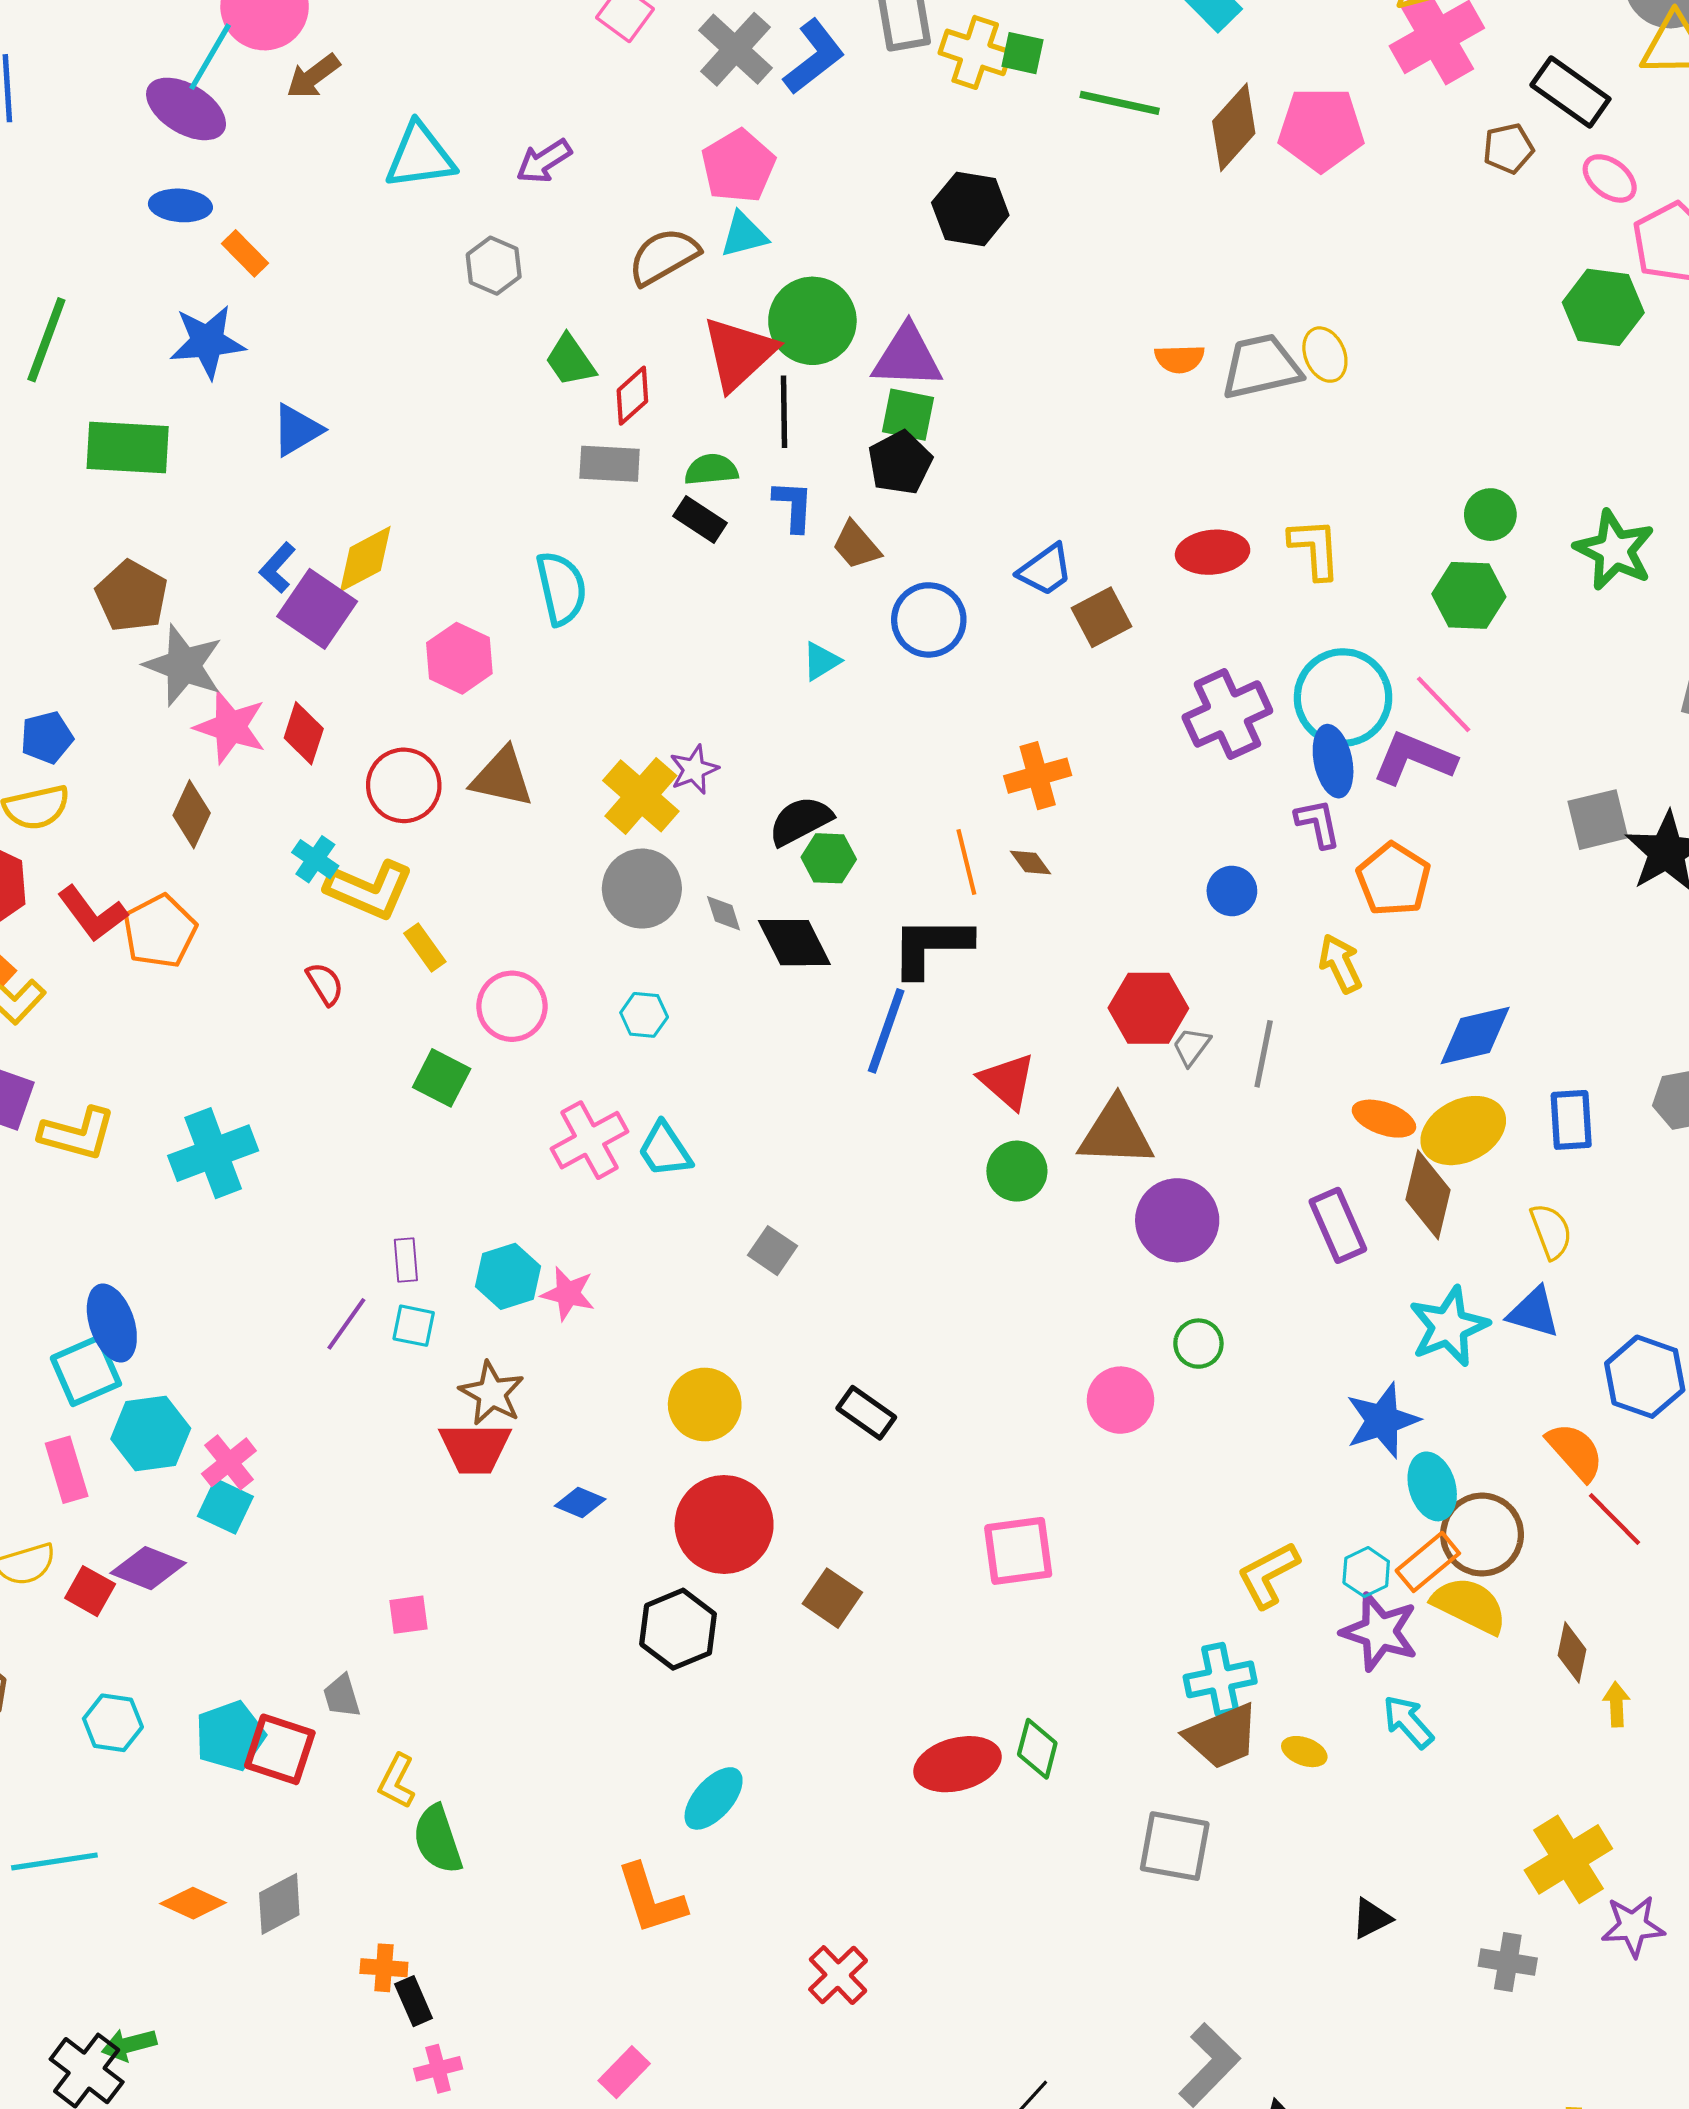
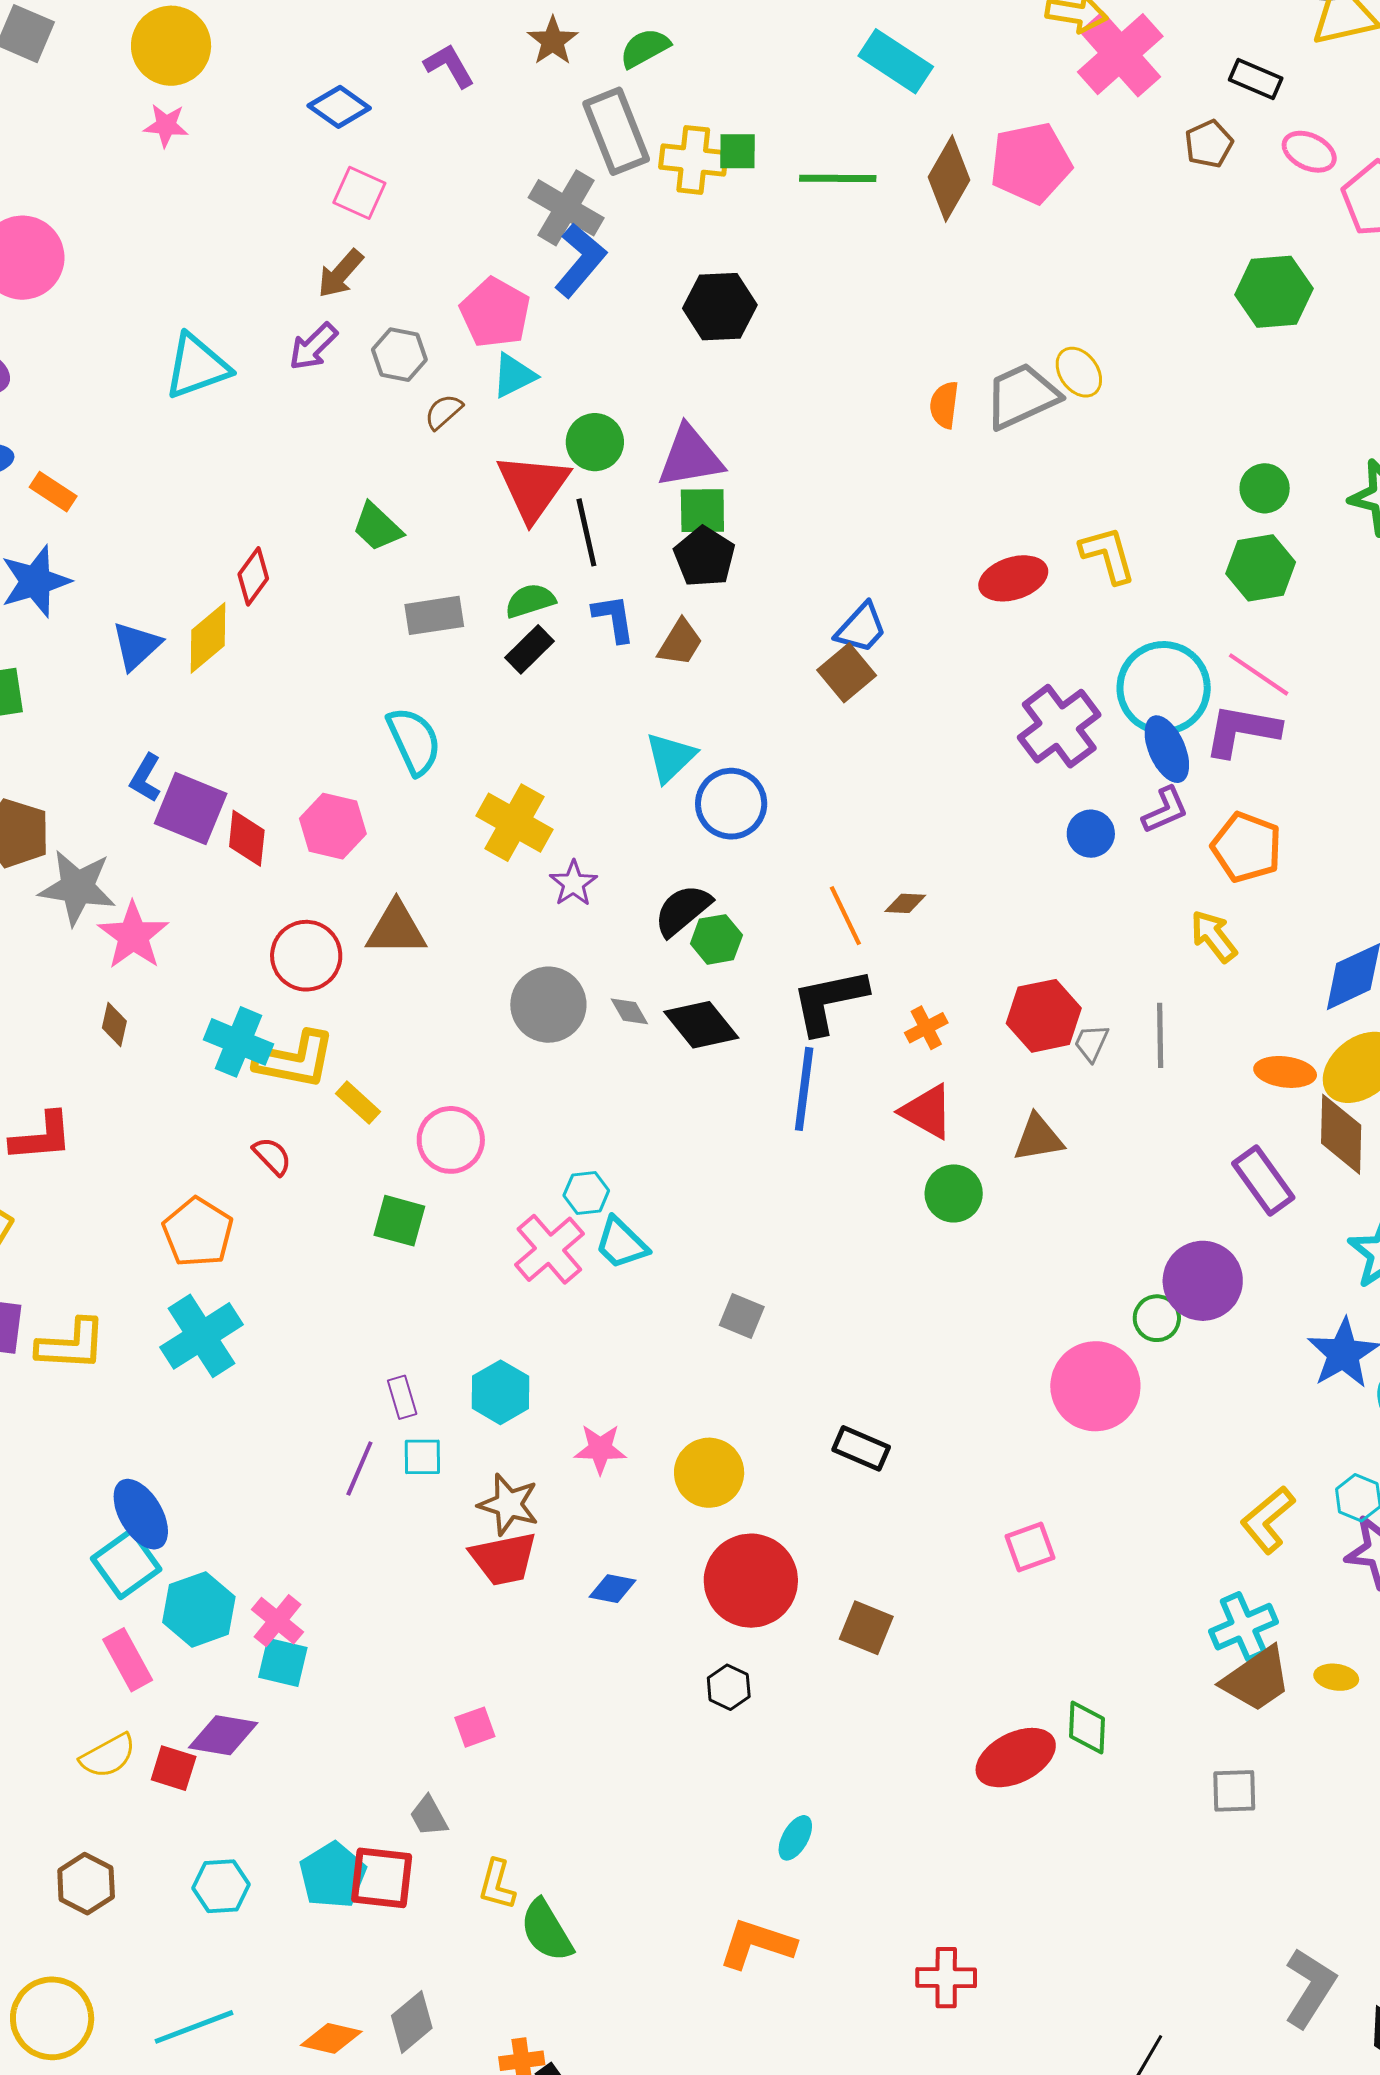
gray cross: (735, 49) -> (566, 208), moved
blue L-shape: (814, 57) -> (580, 260), moved
brown arrow: (313, 76) -> (340, 274), moved
black rectangle: (1570, 92) -> (1256, 79), size x0.7
brown semicircle: (664, 256) -> (444, 412), size x0.6
gray hexagon: (494, 266) -> (399, 355), moved
green hexagon: (1603, 307) -> (1274, 292), moved
green circle: (812, 321) -> (595, 442), size x0.7
orange semicircle: (1179, 359) -> (944, 405), turned 111
red diamond: (632, 396) -> (253, 576), moved
black rectangle: (700, 519) -> (529, 649), turned -66
brown trapezoid: (856, 545) -> (680, 643), turned -96
yellow diamond: (365, 559) -> (208, 638), moved
brown square: (1101, 617) -> (847, 673), moved
blue circle: (929, 620) -> (731, 804), moved
cyan triangle: (821, 661) -> (670, 757), size x1.4
pink star: (230, 727) -> (133, 936), turned 30
red diamond: (304, 733) -> (247, 838), moved
orange cross: (1038, 776) -> (926, 1028), moved, size x0.7
yellow cross: (641, 796) -> (514, 823), moved
brown diamond: (192, 814) -> (114, 1024), size x0.7
purple L-shape: (1318, 823) -> (1165, 810), turned 90
cyan cross: (315, 859) -> (238, 1042), size x1.5
brown diamond: (1031, 863) -> (905, 903), turned -39
blue circle: (1232, 891) -> (1091, 834), moved
red L-shape: (92, 914) -> (42, 1137), turned -46
orange pentagon: (160, 931) -> (198, 1232), moved
cyan hexagon: (644, 1015) -> (586, 1193), moved
brown triangle: (1116, 1133) -> (1038, 1138), size x0.7
purple circle: (1177, 1220) -> (1203, 1281), moved
pink star: (568, 1294) -> (600, 1449), moved
pink circle: (1121, 1400) -> (1095, 1386), size x1.4
pink square: (1018, 1551) -> (1030, 1547), size x0.7
black hexagon: (678, 1629) -> (729, 1687), size x0.6
cyan ellipse: (714, 1798) -> (795, 1838), size x0.7
gray square: (1175, 1846) -> (1234, 1791), size x0.7
orange L-shape: (651, 1899) -> (757, 1944), turned 138
red cross: (838, 1975) -> (946, 1978), turned -34

